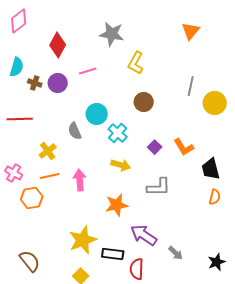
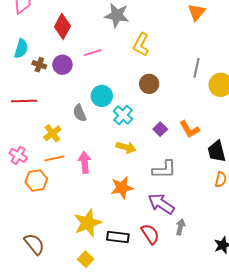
purple arrow: (144, 235) -> (161, 204), moved
gray arrow: (176, 253) -> (180, 227), moved, turned -119
red semicircle: (137, 269) -> (150, 234), moved, turned 145

